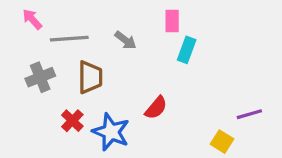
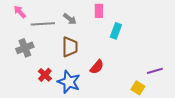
pink rectangle: (172, 21) -> (99, 11), moved
gray arrow: (125, 40) -> (70, 19), moved
brown trapezoid: (90, 77) -> (70, 47), moved

